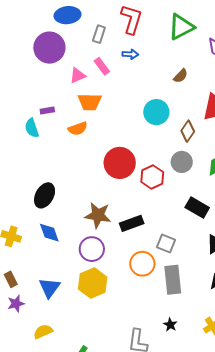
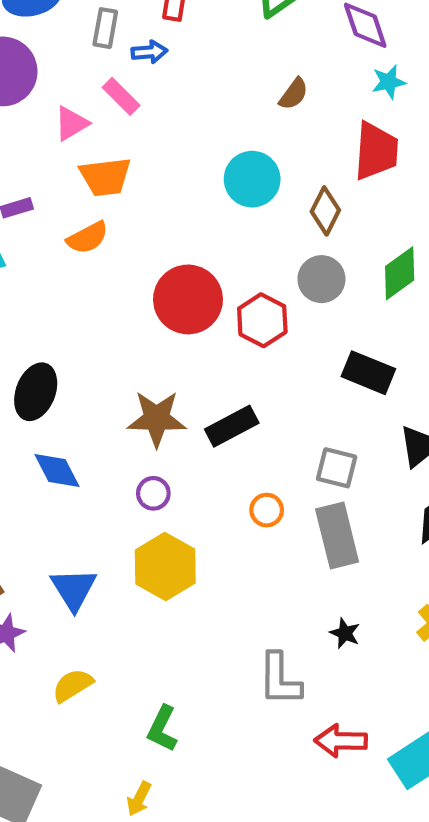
blue arrow: (130, 54) -> (149, 52), moved
gray square: (166, 244) -> (337, 468), moved
purple circle: (92, 249) -> (153, 493), size x0.6
orange circle: (142, 264) -> (267, 510), size x0.6

